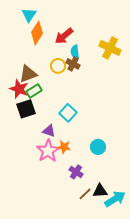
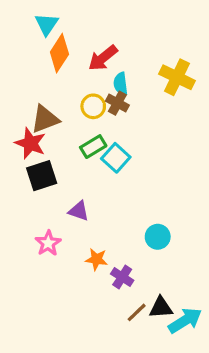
green rectangle: (34, 91) -> (93, 147), moved
cyan square: (68, 113) -> (116, 158), moved
orange star: (64, 147) -> (96, 259), moved
pink star: (48, 151) -> (48, 243), moved, size x0.7

